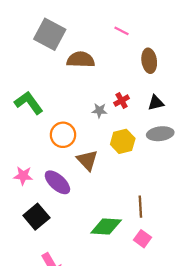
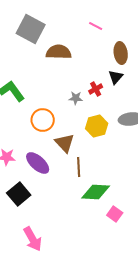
black triangle: (156, 103) -> (116, 77), moved, turned -35
brown line: (140, 207) -> (79, 167), moved
green diamond: (106, 227) -> (96, 192), moved

